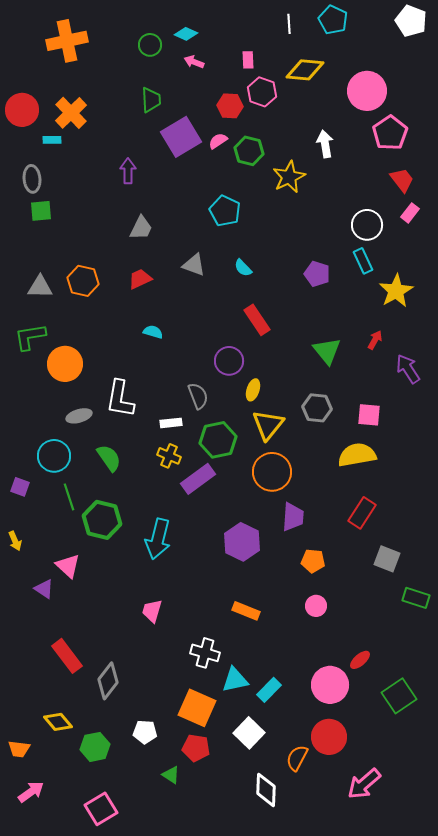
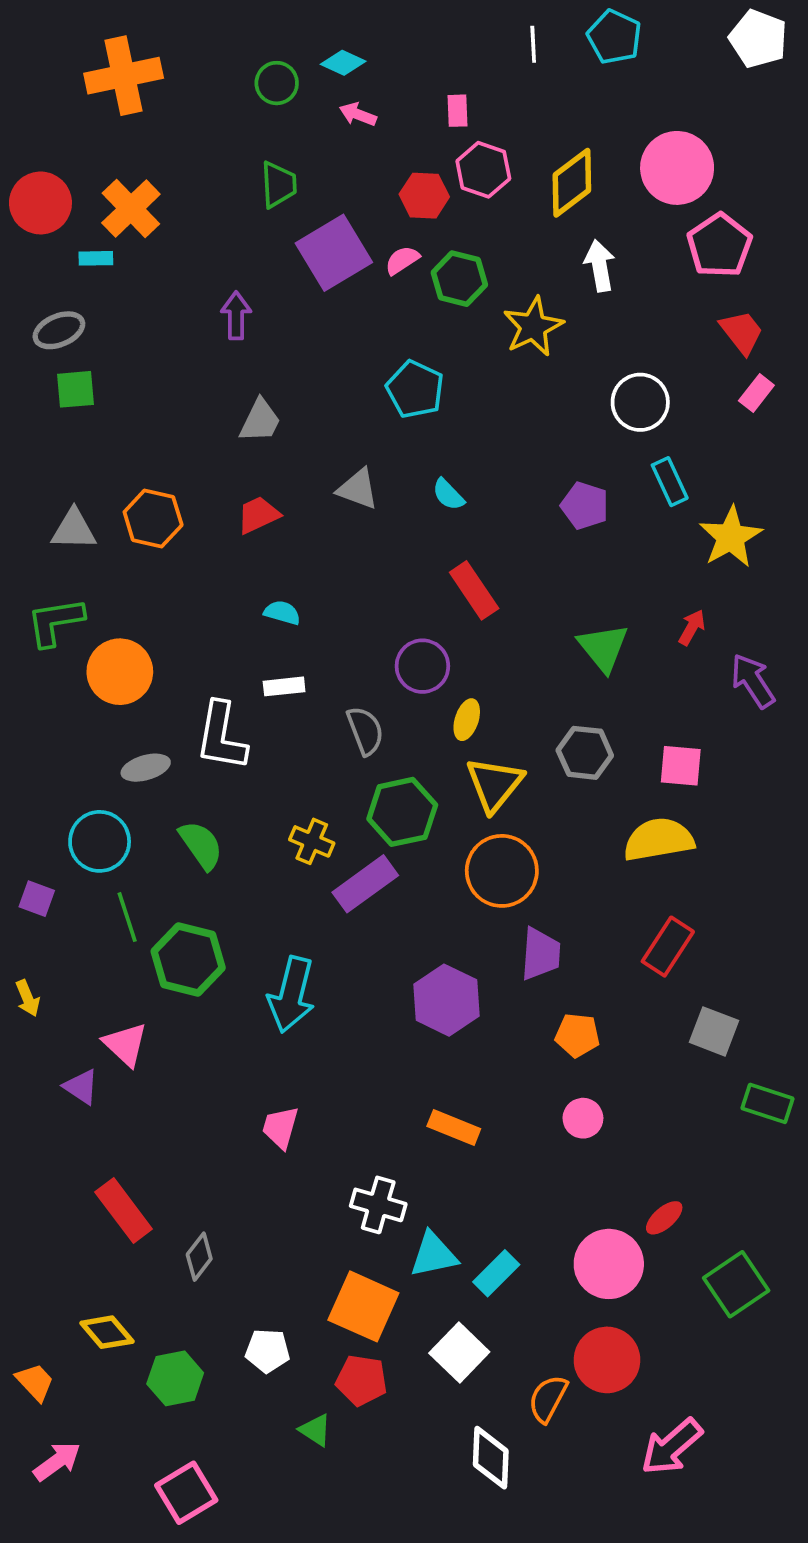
yellow diamond: (305, 70) -> (572, 183), moved, turned -42
gray ellipse: (32, 179) -> (59, 330), turned 72
white circle: (367, 225) -> (640, 402), moved
white rectangle: (171, 423) -> (284, 686), moved
gray diamond: (108, 681) -> (199, 1257), size x0.7
orange trapezoid: (19, 749) -> (35, 1382), turned -140

